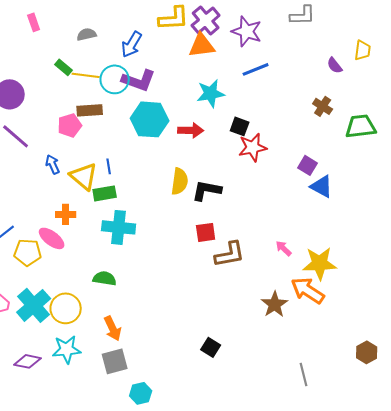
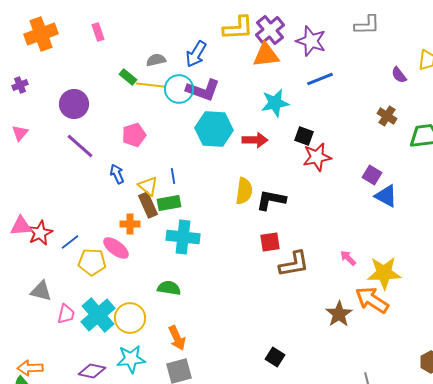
gray semicircle: (87, 34) -> (156, 60), moved
brown rectangle: (90, 110) -> (148, 205), moved, turned 70
yellow triangle: (84, 176) -> (148, 186), size x0.7

